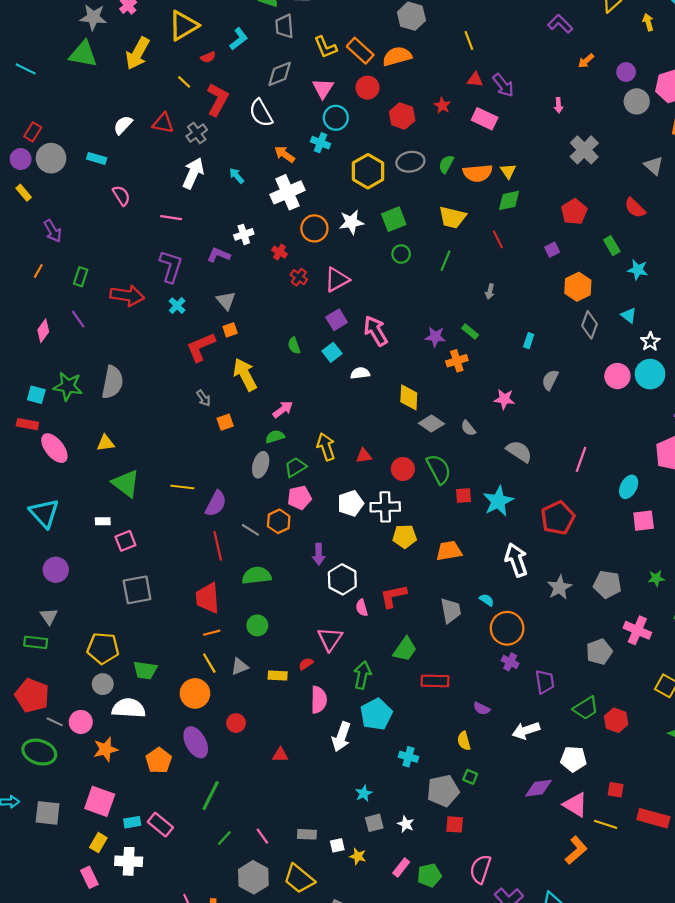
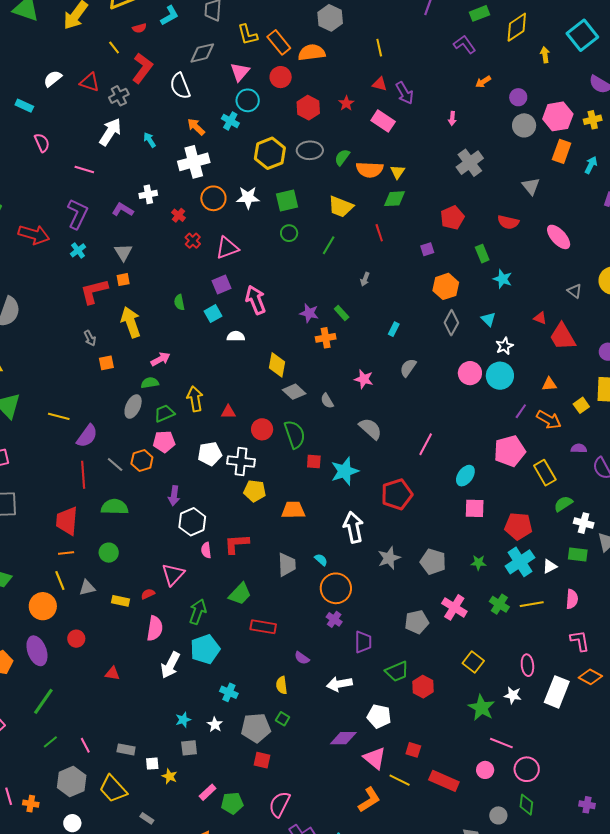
red semicircle: (635, 208) -> (508, 222), turned -40
white star: (406, 824) -> (215, 725), moved

